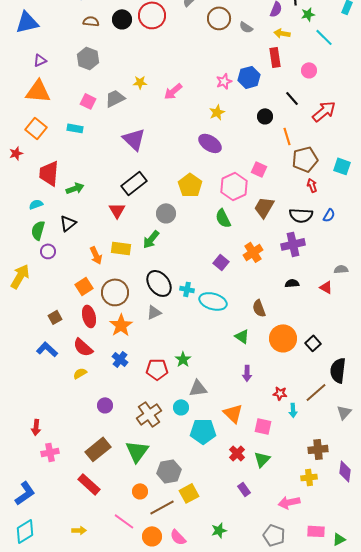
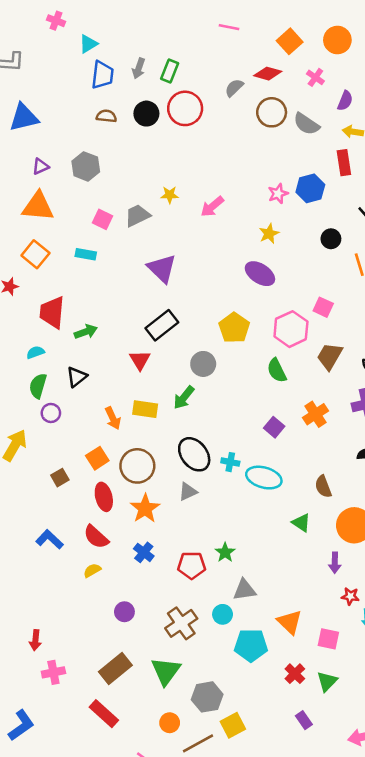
gray semicircle: (246, 27) -> (306, 124), size x1.5
gray hexagon: (88, 58) -> (86, 166), moved
brown square: (55, 317) -> (60, 478), moved
purple arrow: (247, 373) -> (335, 563), moved

